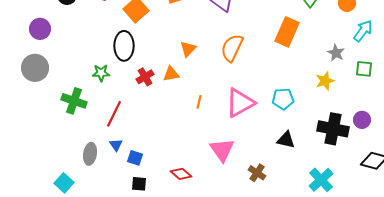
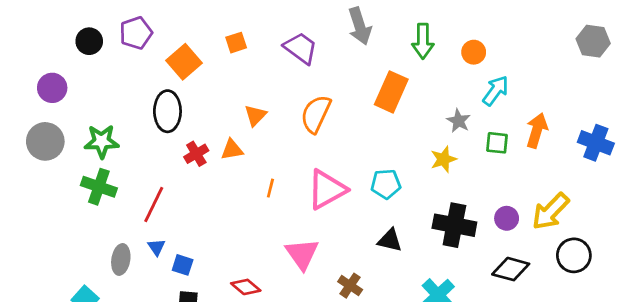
green star: (101, 73) -> (102, 141), moved, size x1.4
purple circle: (362, 120) -> (507, 218), moved

